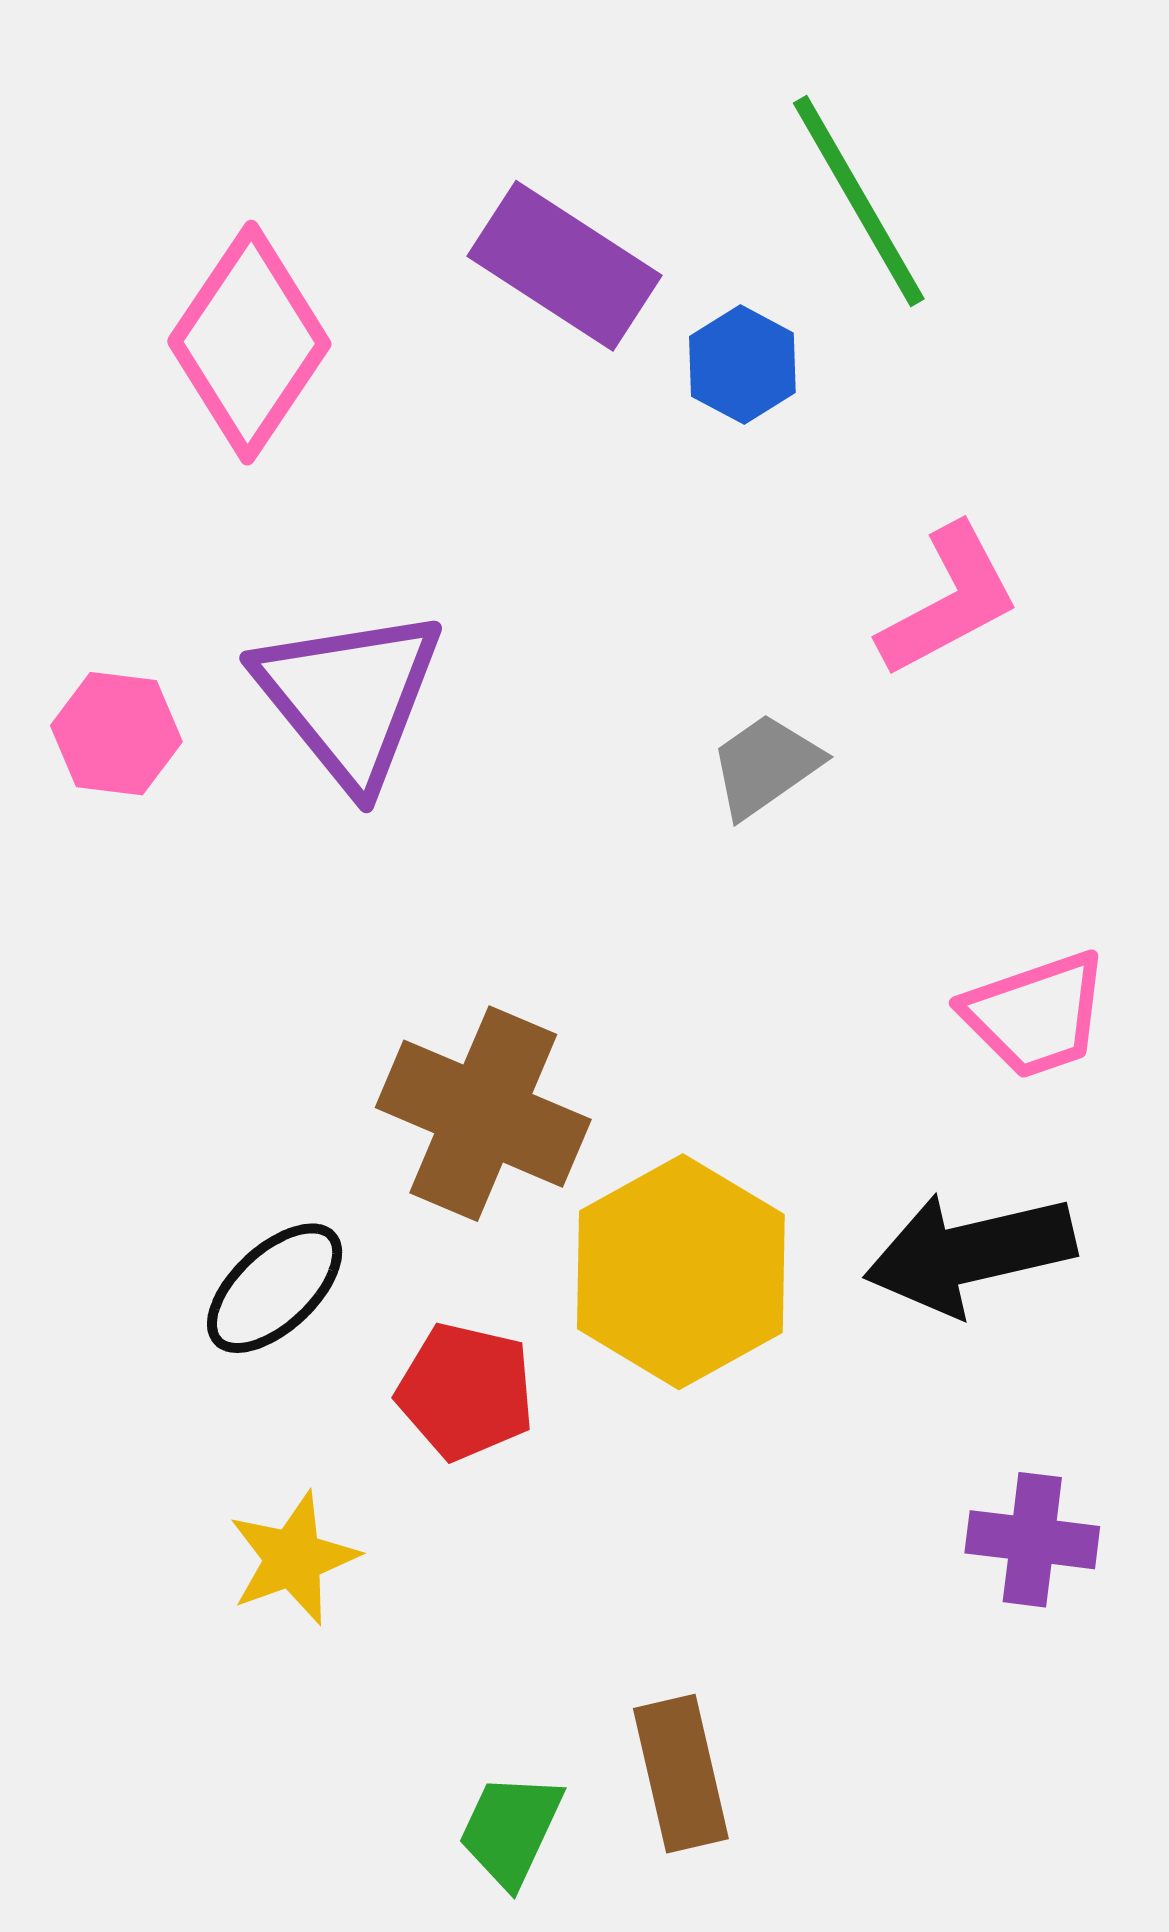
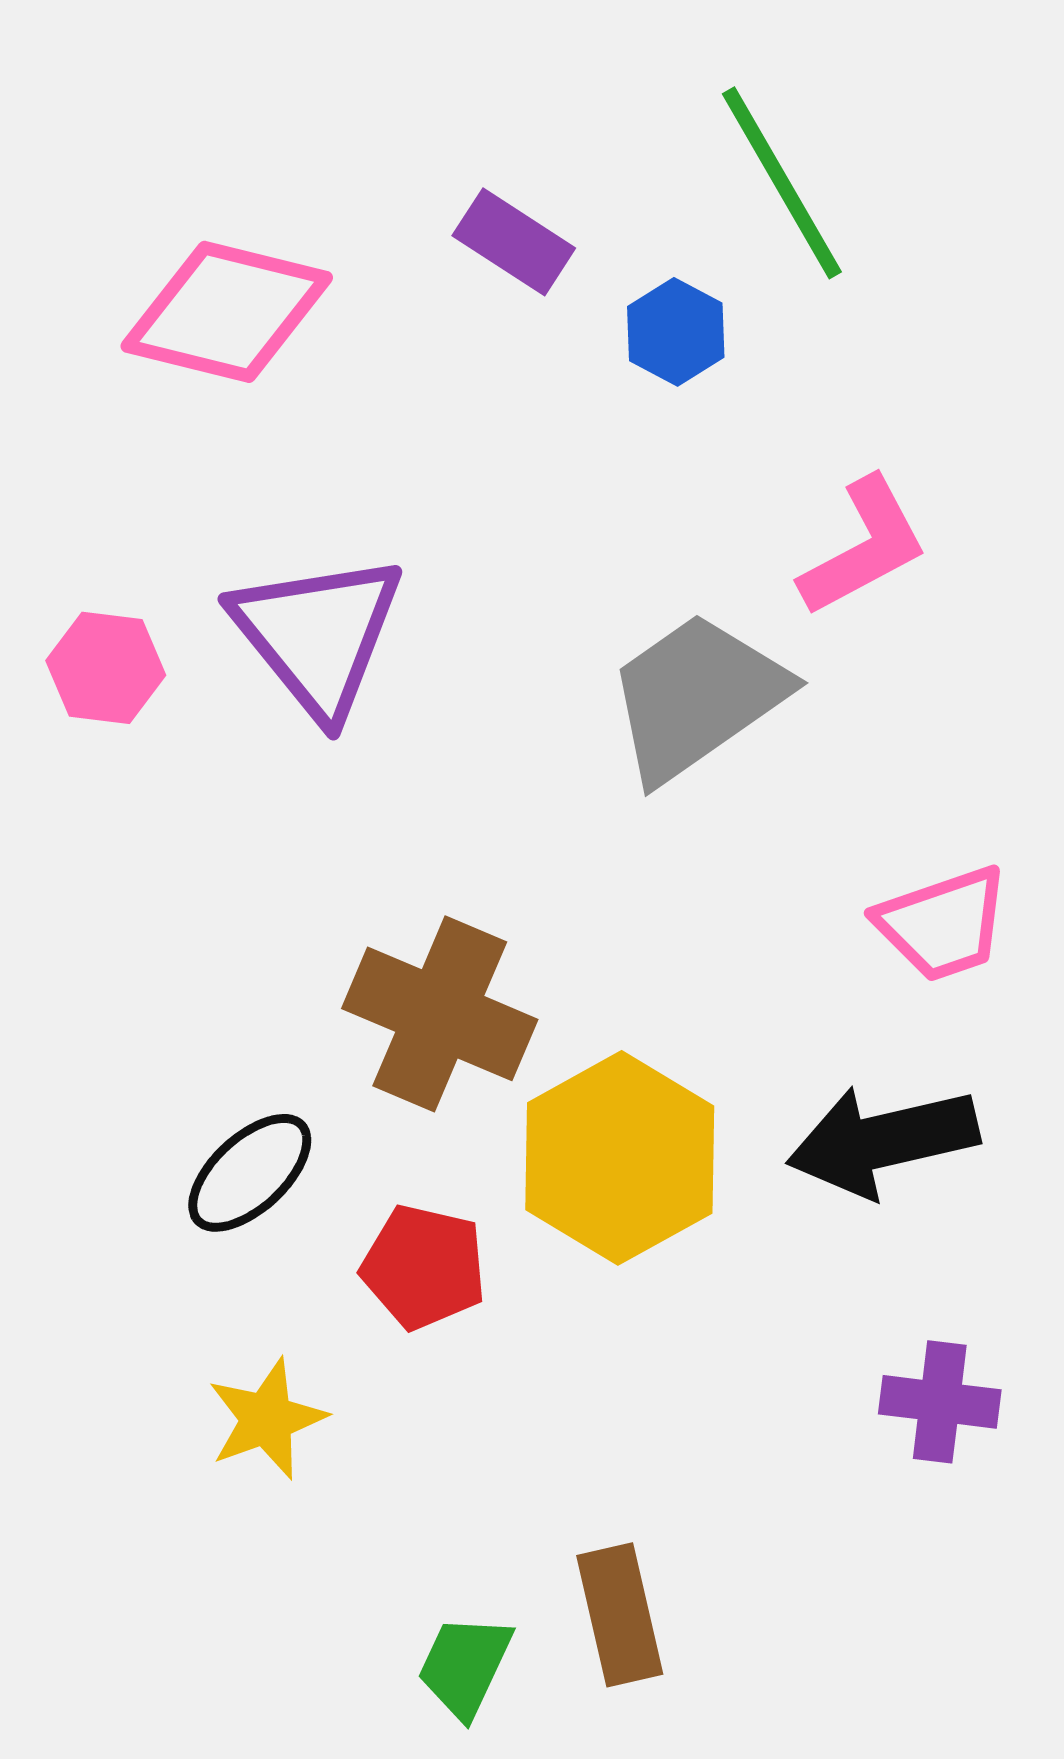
purple rectangle: (564, 266) -> (514, 242), size x0.7
pink diamond: (249, 343) -> (227, 312), turned 70
gray trapezoid: (765, 765) -> (697, 697), size x1.8

